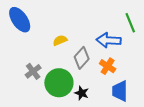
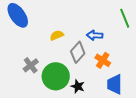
blue arrow: (109, 40) -> (95, 35), moved, size x0.7

